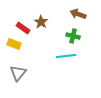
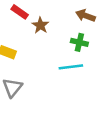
red rectangle: (23, 28) -> (20, 12), moved

